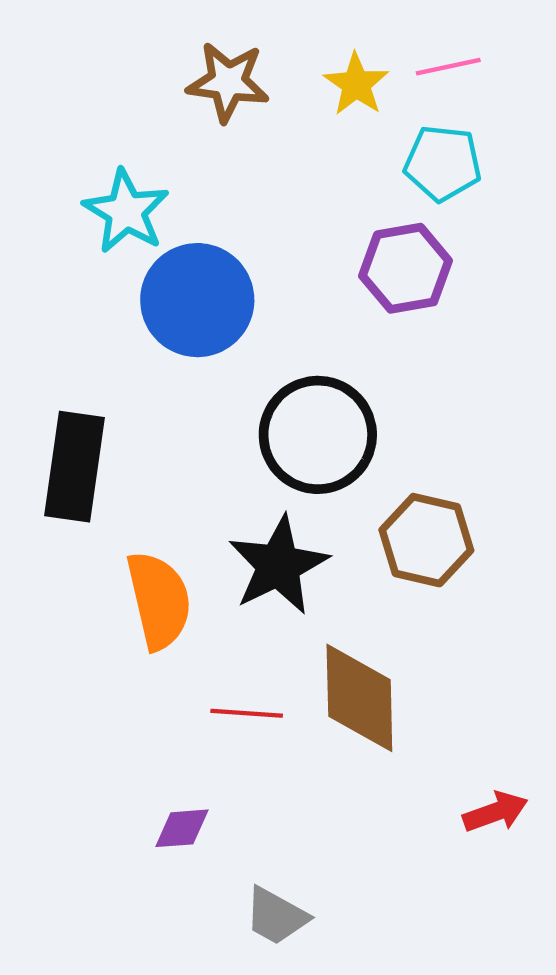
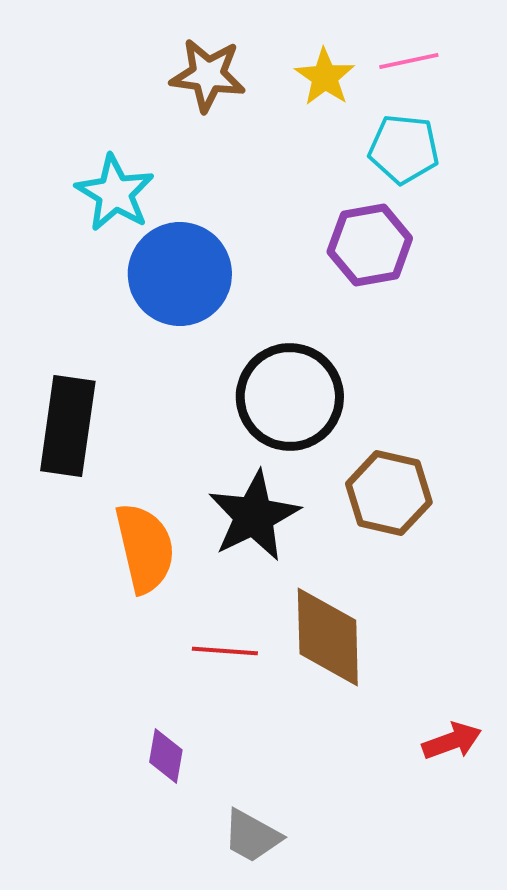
purple diamond: (182, 828) -> (166, 756), turned -76

